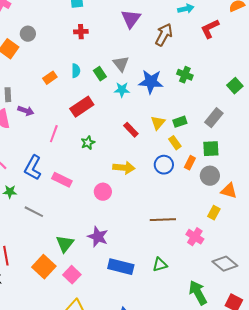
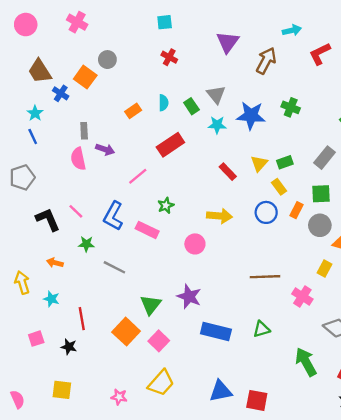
red cross: (81, 32) -> (169, 57), turned 32
pink line: (54, 134) -> (138, 176), turned 30
green star: (88, 143) -> (166, 205), moved

